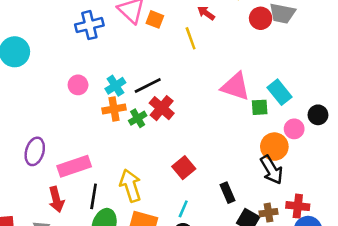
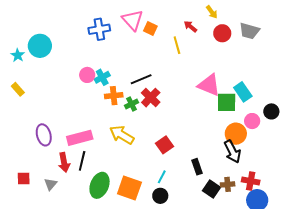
red circle: (261, 18) -> (222, 33), moved
cyan cross: (115, 86) -> (102, 77), moved
green square: (260, 107) -> (227, 102), size x1.5
purple ellipse: (35, 151) -> (44, 135), moved, turned -35
yellow arrow: (130, 186) -> (122, 135), moved, turned -45
black line: (94, 196) -> (82, 161), moved

